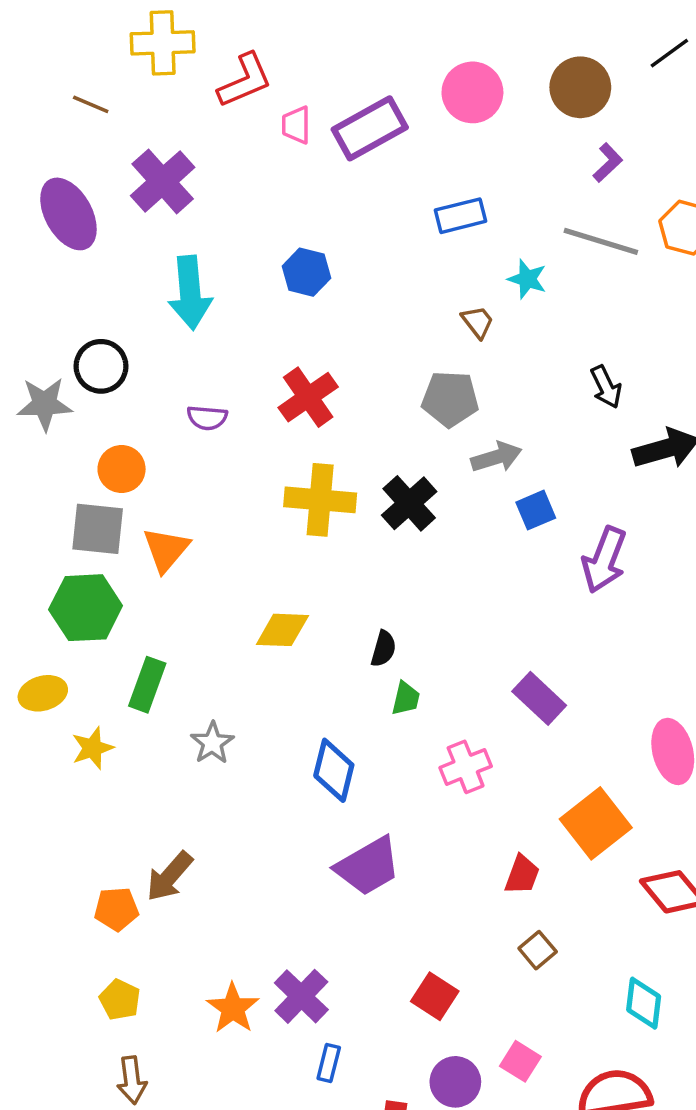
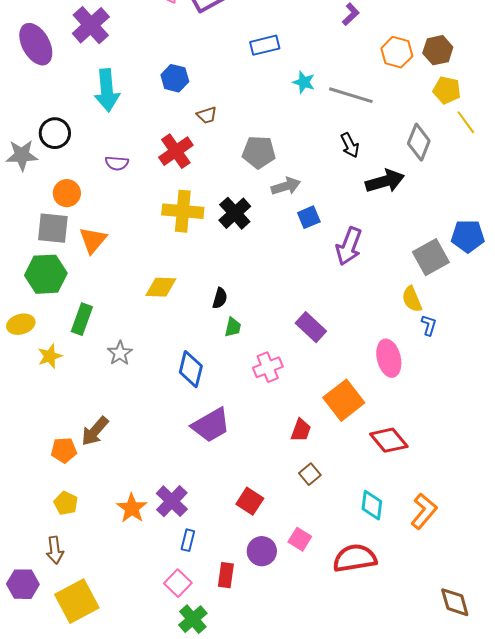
gray line: (601, 241) -> (351, 95), moved
brown trapezoid: (478, 322) -> (207, 115), moved, turned 110
brown arrow: (132, 1080) -> (55, 550), moved

